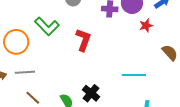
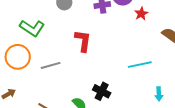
green L-shape: (47, 26) -> (32, 28), moved
gray line: (25, 72) -> (51, 65), moved

